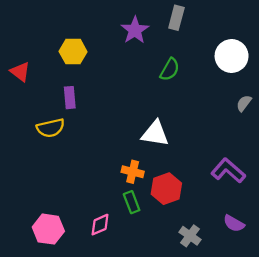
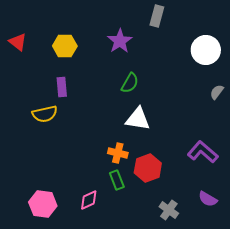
purple star: (135, 30) -> (120, 41), moved
green semicircle: (170, 69) -> (130, 83), moved
red triangle: (20, 72) -> (18, 42), moved

